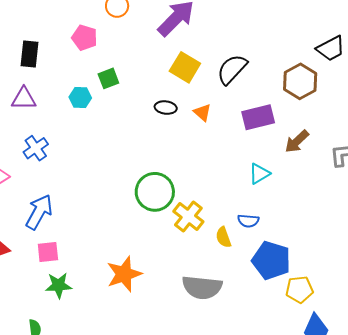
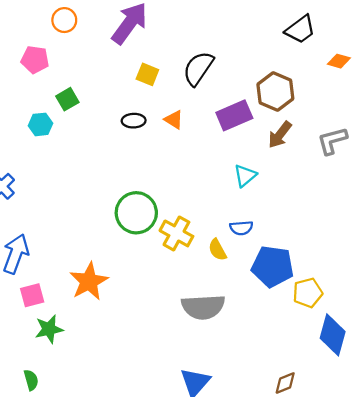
yellow square: (185, 67) -> (147, 74), size x0.7
brown hexagon: (300, 81) -> (275, 92), moved
orange star: (124, 274) -> (89, 281), moved

